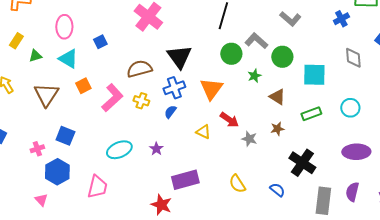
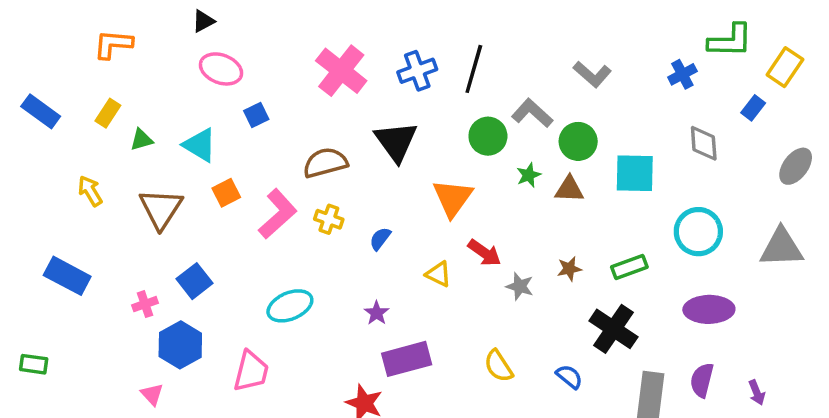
pink ellipse: (64, 27) -> (221, 69), moved, turned -70
blue cross: (174, 88) -> (417, 71), moved
brown triangle: (277, 97) -> (569, 189), moved, turned -30
cyan circle: (350, 108) -> (698, 232), size x1.4
green rectangle: (311, 114) -> (629, 267), moved
blue square: (65, 136) -> (194, 281), turned 30
purple star: (156, 149) -> (377, 313), moved

